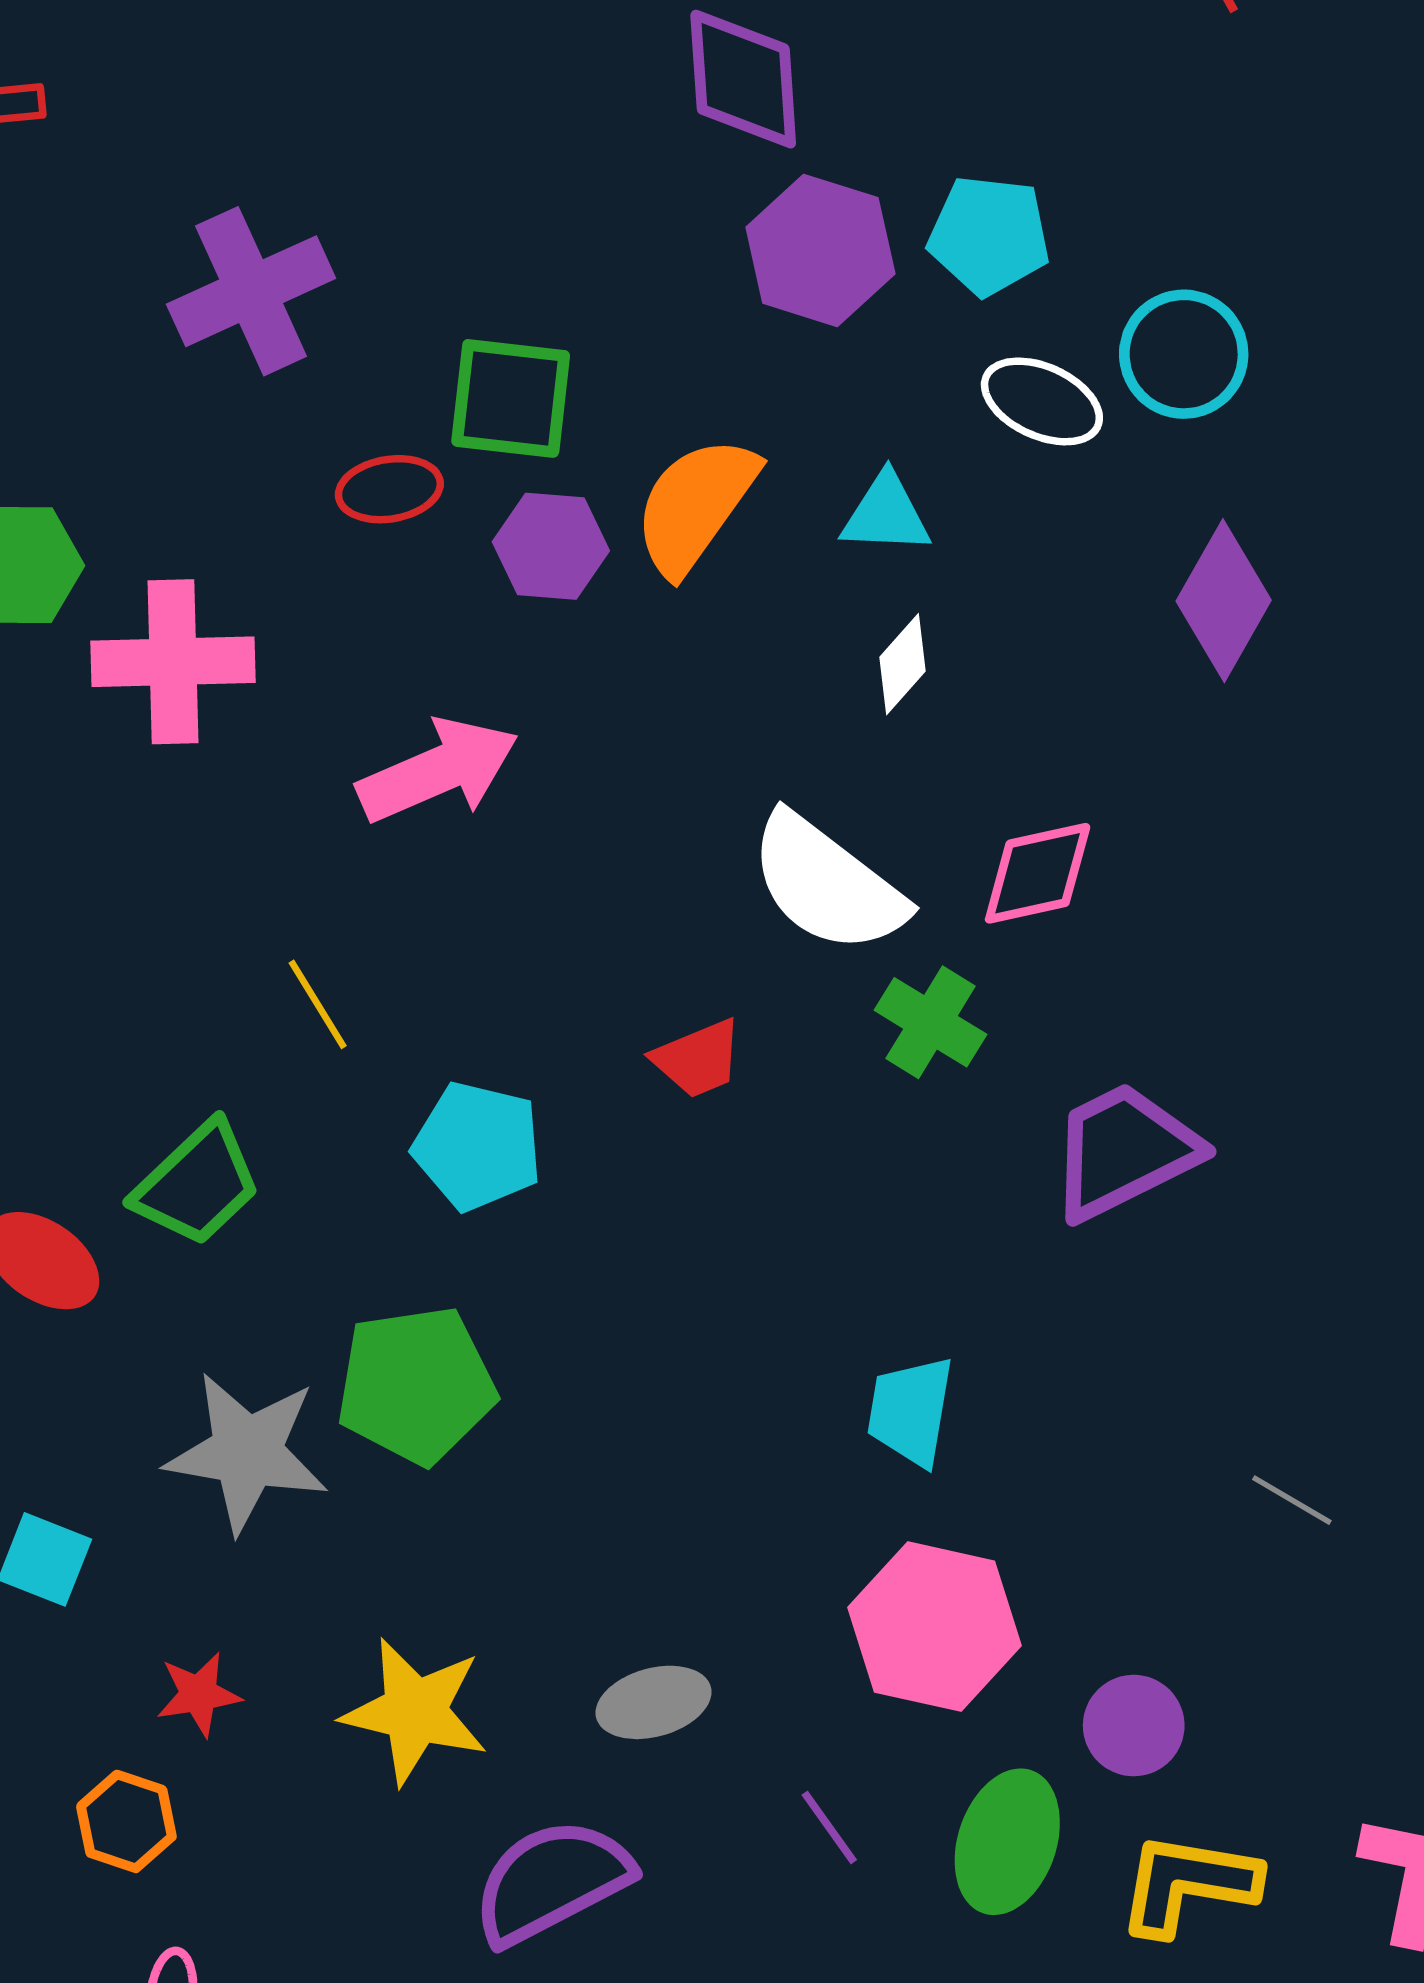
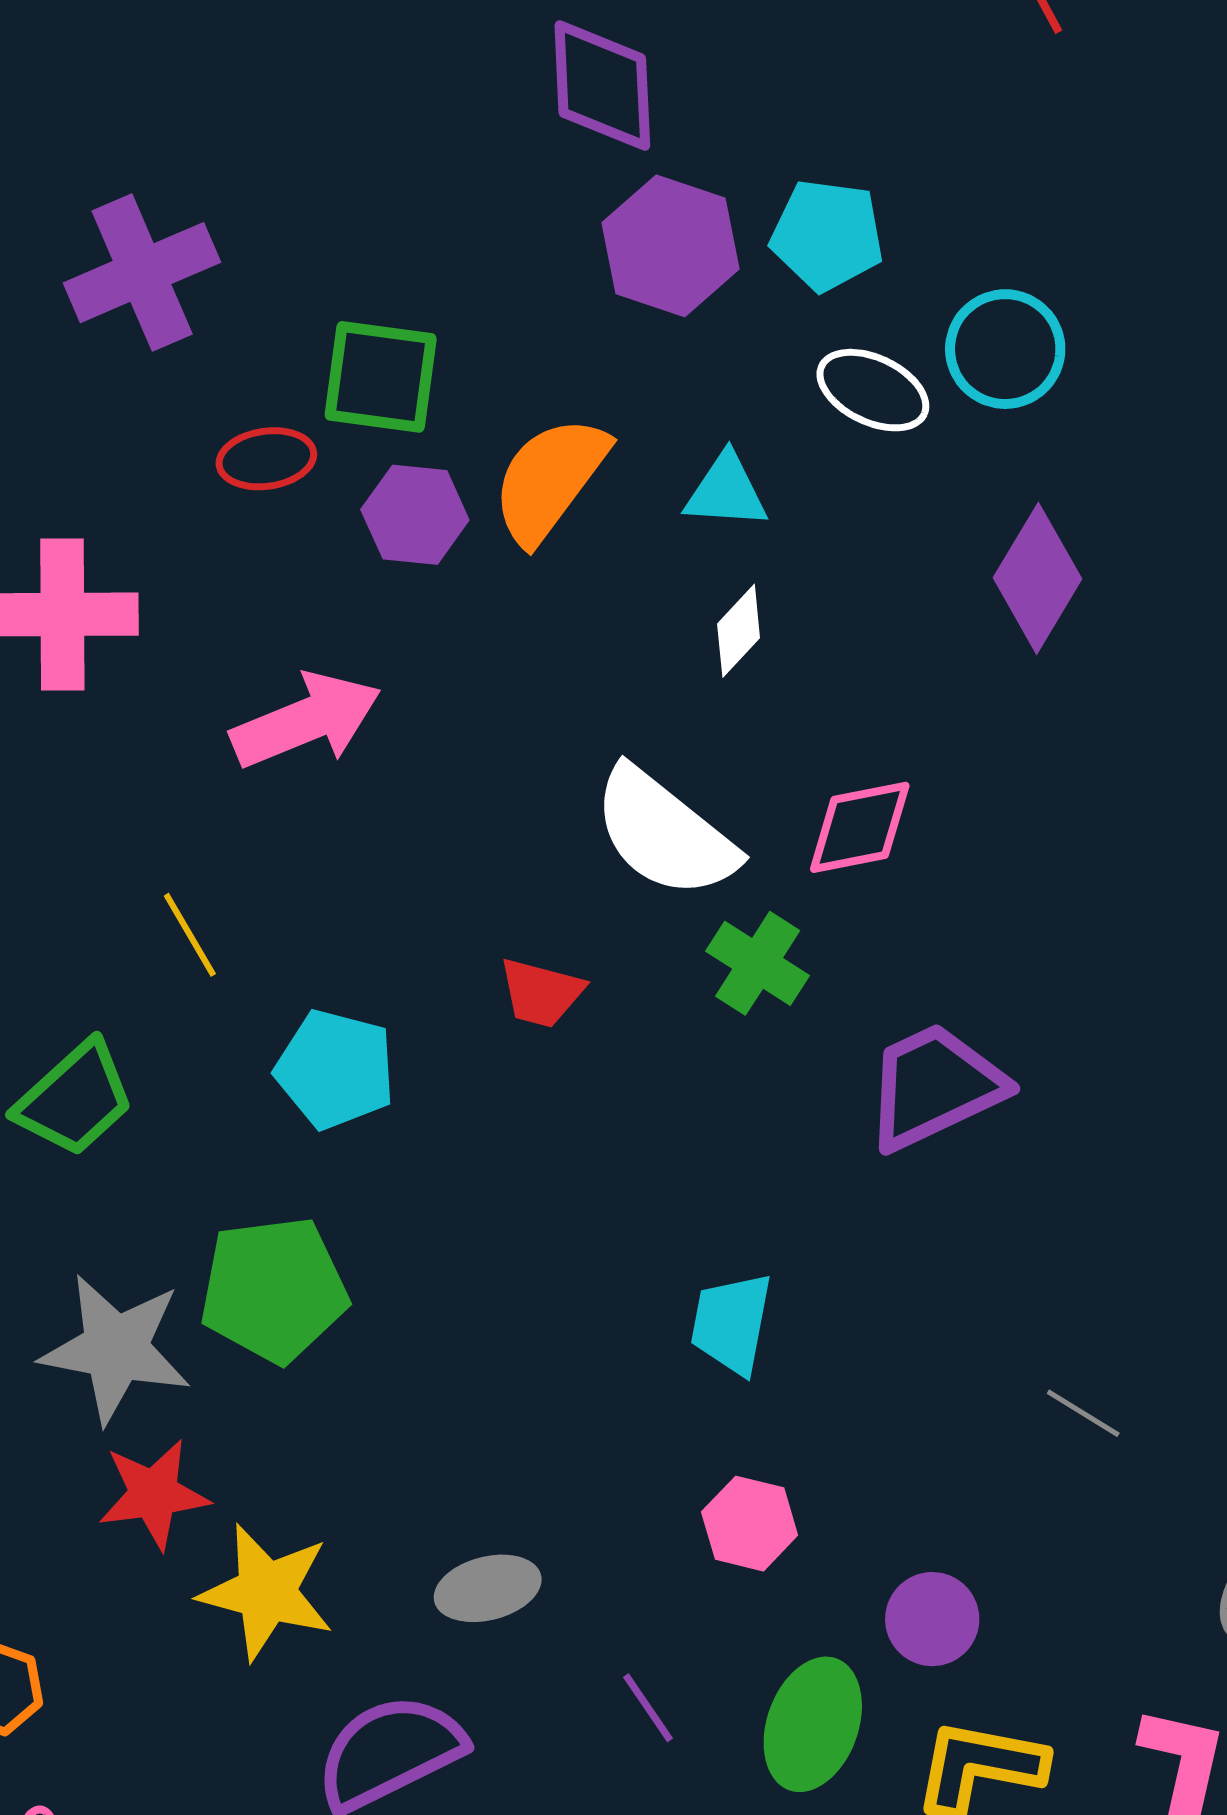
red trapezoid: (698, 1059) -> (541, 993), turned 36
pink hexagon: (935, 1627) -> (750, 1524), size x0.6
red star: (199, 1694) -> (154, 1494), moved, size x1.4

